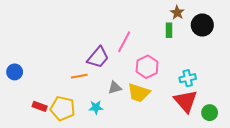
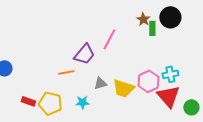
brown star: (177, 13) -> (143, 19), moved
black circle: (202, 25) -> (170, 17), moved
pink hexagon: (147, 67) -> (148, 81), moved

